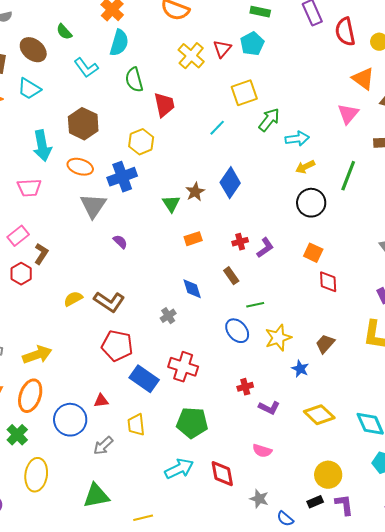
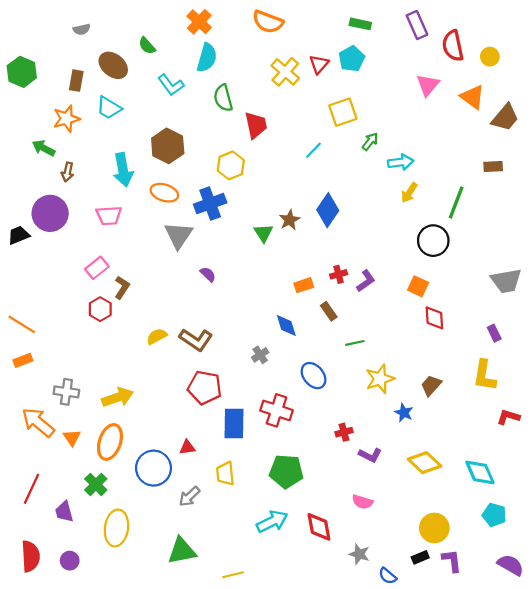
pink triangle: (348, 114) -> (428, 85), moved
green arrow: (269, 120) -> (370, 142), size x0.7
yellow arrow: (305, 167) -> (409, 193), turned -30
black circle: (311, 203) -> (433, 241), moved
orange rectangle: (193, 239) -> (304, 285), moved
blue ellipse: (237, 331) -> (314, 376), moved
blue rectangle: (144, 379) -> (234, 423), turned 56

